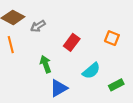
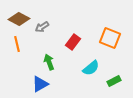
orange square: (112, 38) -> (110, 38), size x1.5
blue triangle: (59, 88) -> (40, 84), moved

